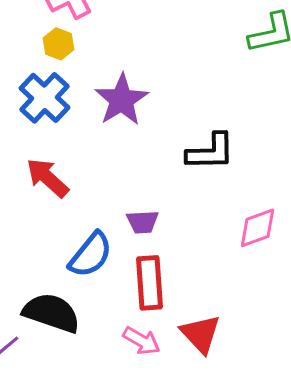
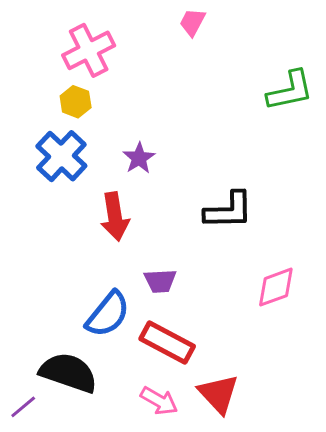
purple star: (122, 100) -> (139, 158), size x0.6
red arrow: (48, 178) -> (115, 217), moved, turned -141
red rectangle: (150, 283) -> (167, 342), turned -58

